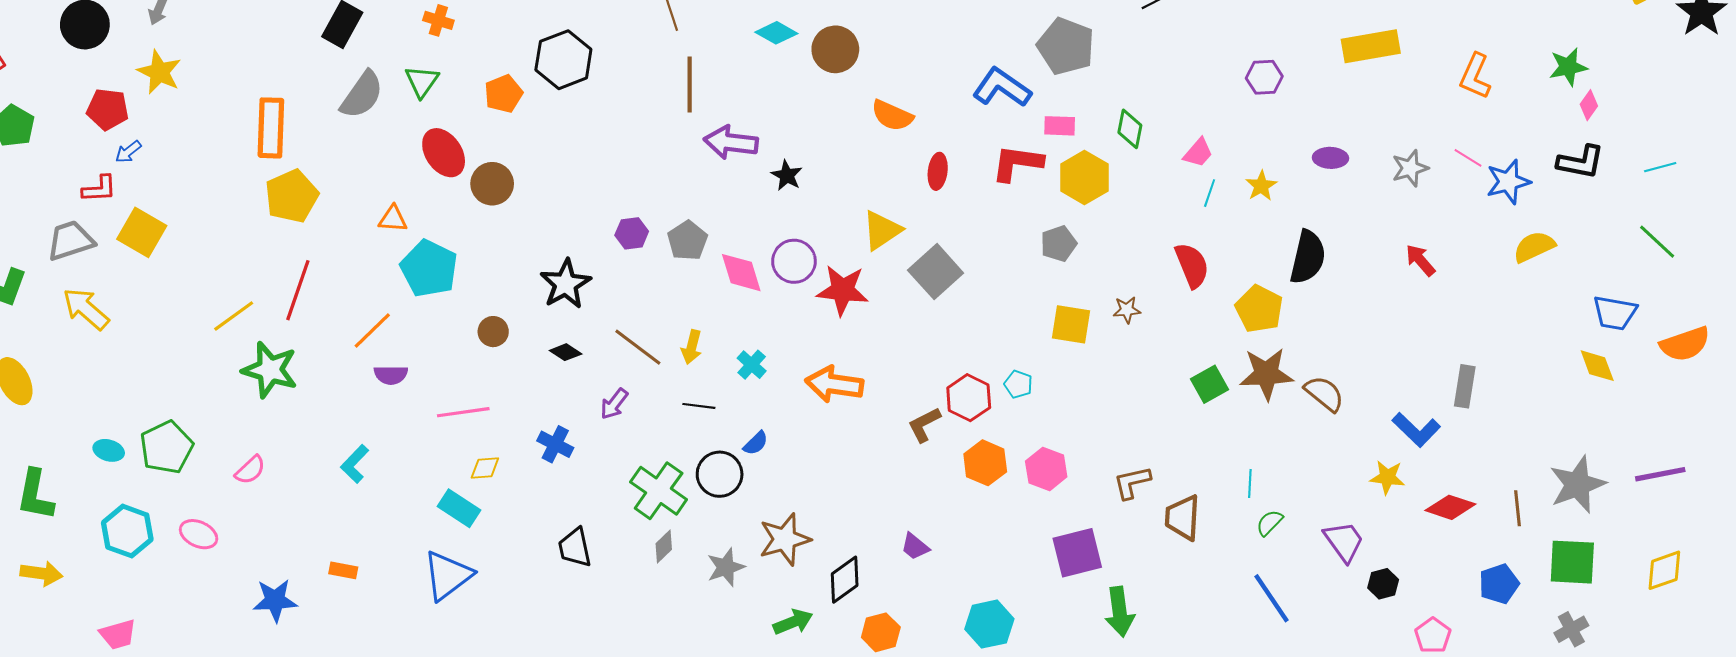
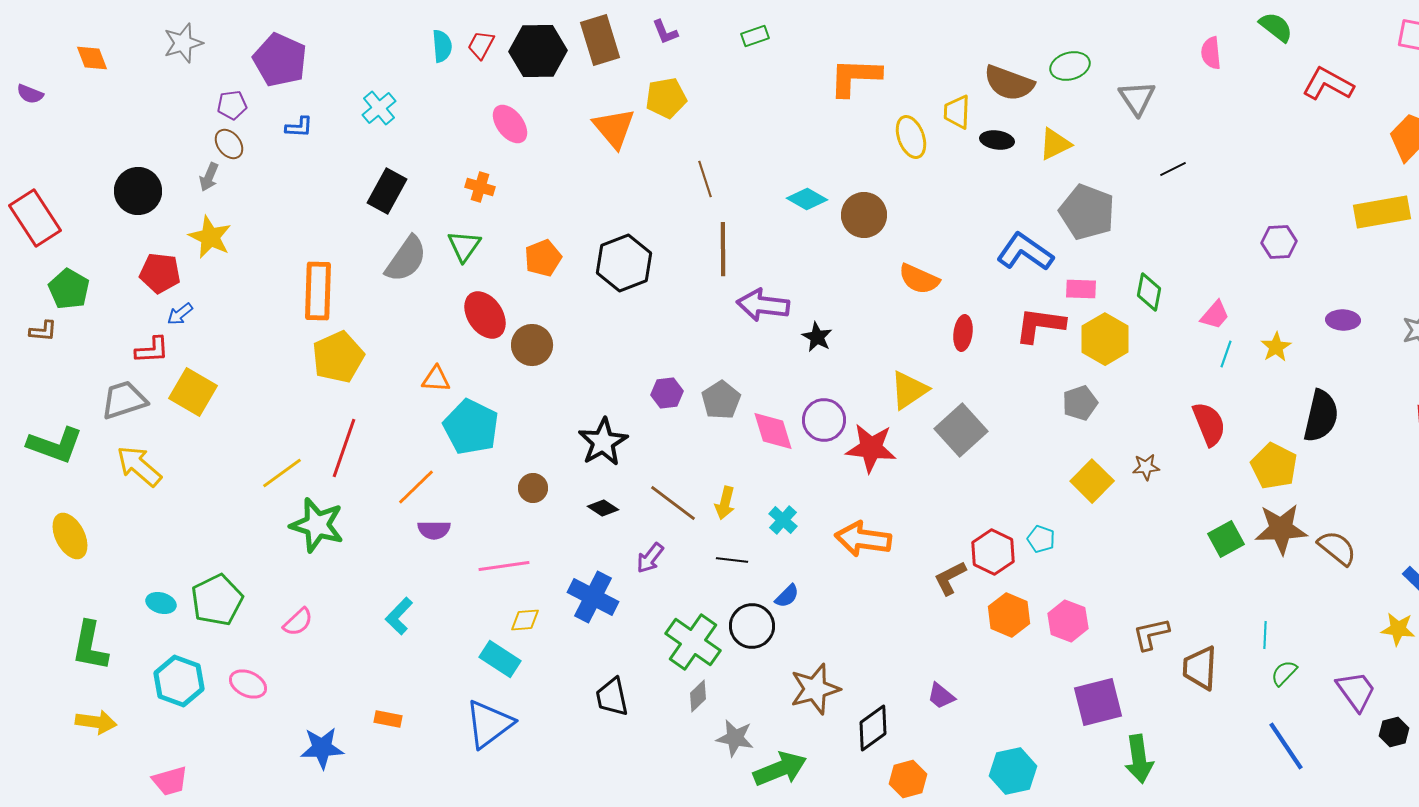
black hexagon: (563, 60) -> (624, 263), moved
yellow square: (1071, 324) -> (1092, 481), turned 36
blue cross: (555, 444) -> (593, 597), size x1.4
gray star: (726, 567) -> (735, 738), moved, turned 30
green arrow: (793, 622) -> (780, 769), moved, size x1.4

